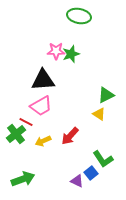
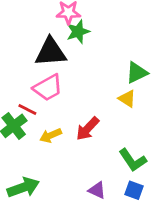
green star: (71, 54) -> (78, 32), moved
blue square: (91, 173) -> (134, 190), moved, turned -32

